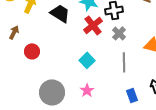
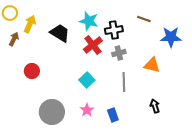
brown arrow: (14, 32) -> (14, 39), moved
gray cross: (119, 33) -> (119, 53), turned 32
blue rectangle: (132, 95) -> (113, 115), moved

